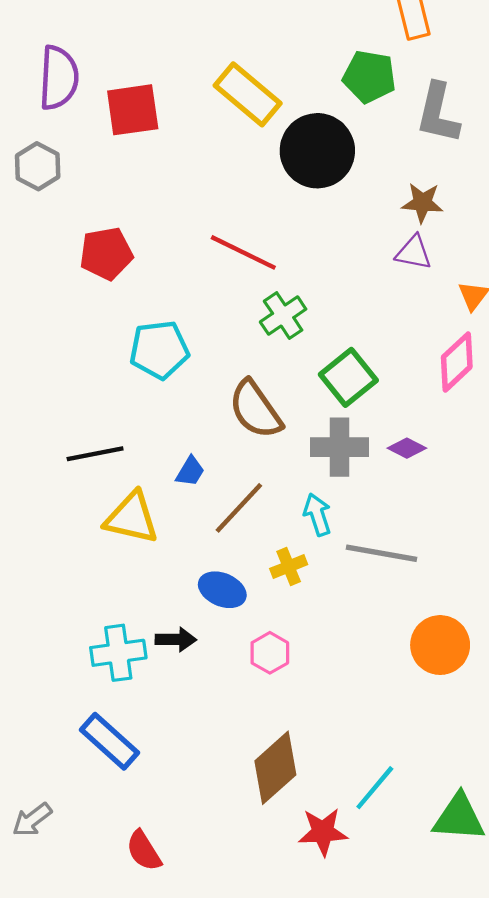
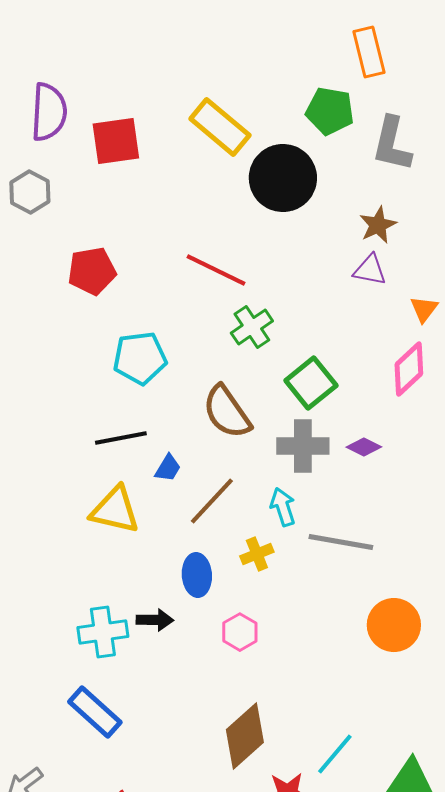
brown star: (422, 203) -> (378, 225), turned -30
black line: (95, 454) -> (121, 438), moved
blue ellipse: (222, 590) -> (197, 575), turned 63

